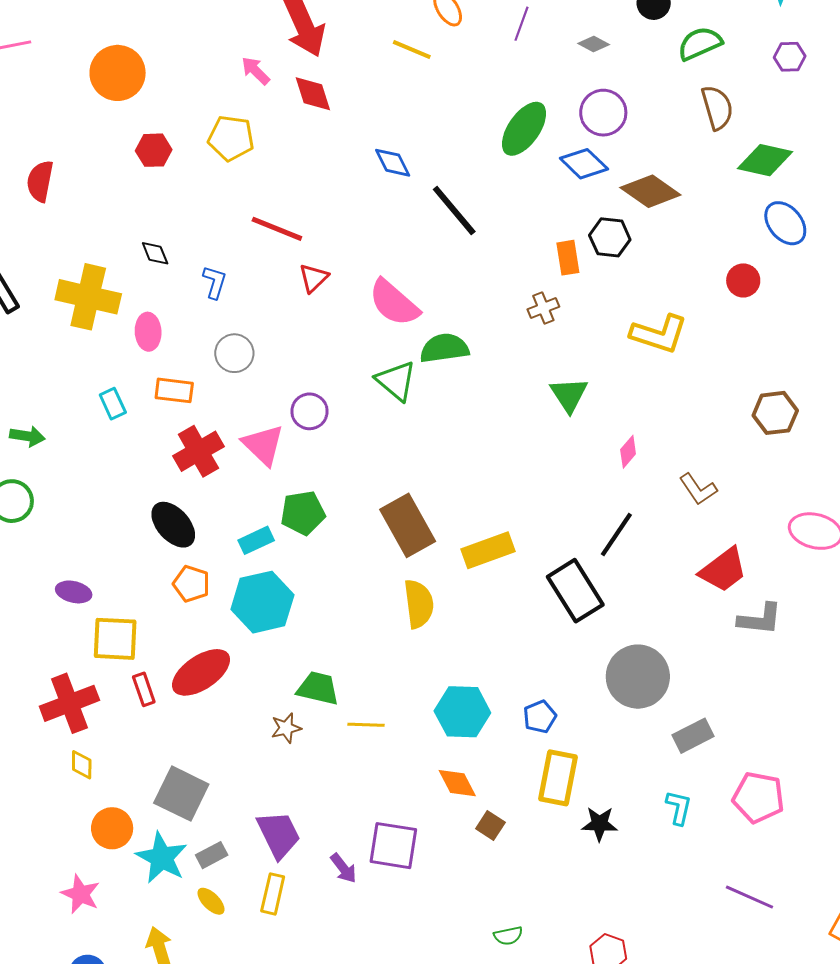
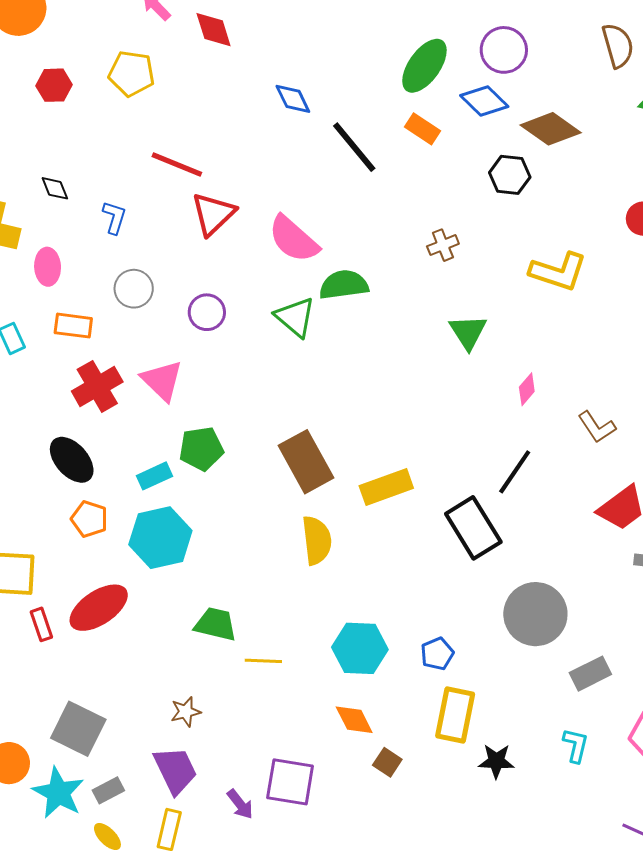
orange rectangle: (568, 258) -> (422, 129), moved, turned -48
red triangle: (314, 278) -> (213, 214), size x1.5
purple circle: (310, 411) -> (207, 312), moved
brown star: (286, 728) -> (186, 712), moved

